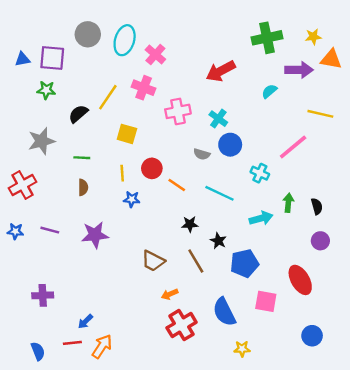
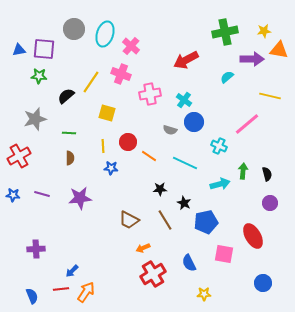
blue semicircle: (224, 312) -> (189, 263), size x0.7

